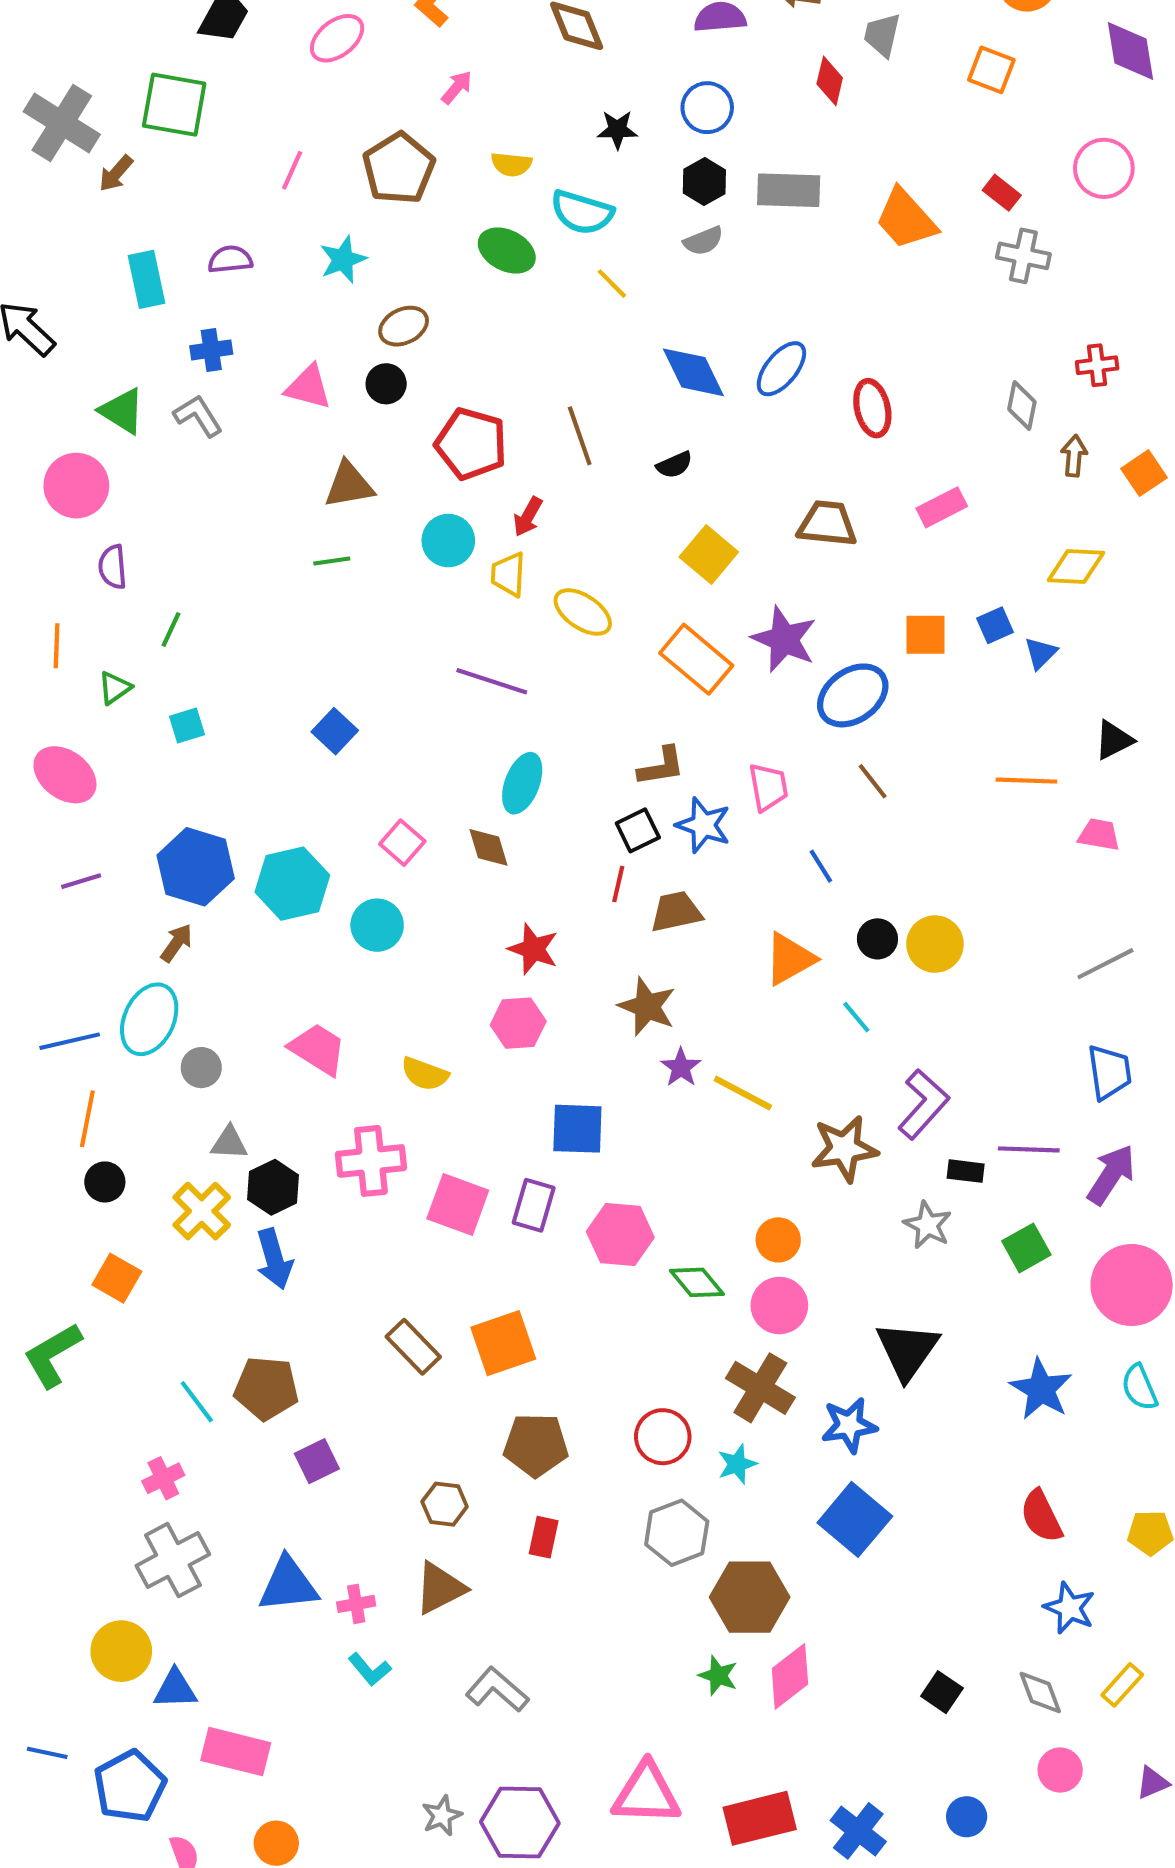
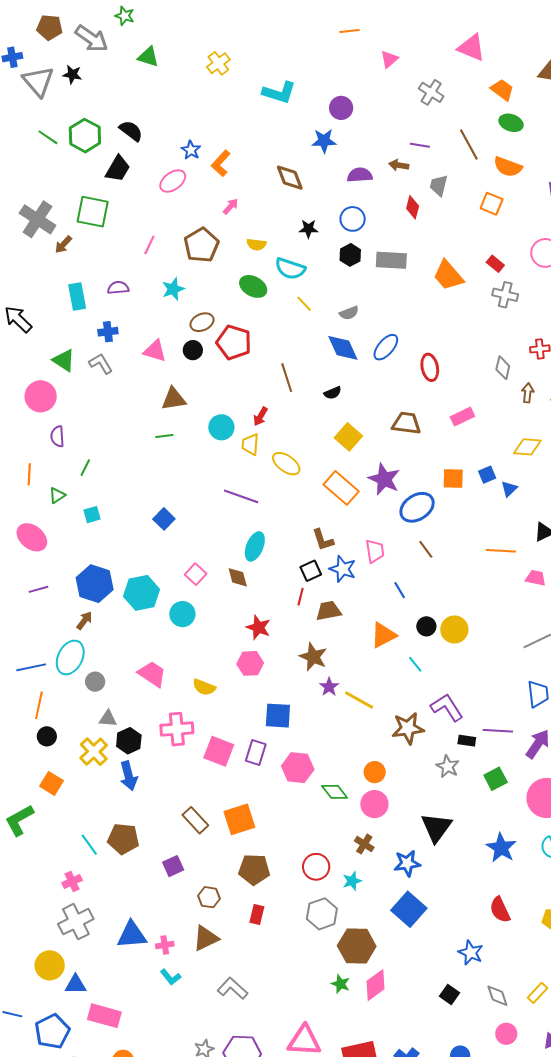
gray semicircle: (703, 241) -> (349, 313), moved
red pentagon: (471, 444) -> (234, 342), moved
brown L-shape: (661, 766) -> (323, 540), turned 80
purple L-shape: (923, 1104) -> (447, 707), turned -76
brown cross: (760, 1388) -> (364, 844), size x0.6
purple square: (317, 1461) -> (173, 866), moved
blue star: (1070, 1608) -> (471, 953), moved

